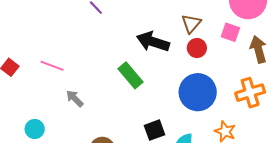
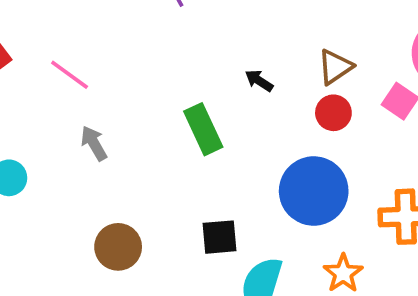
black arrow: (153, 42) -> (259, 81), size x0.5

